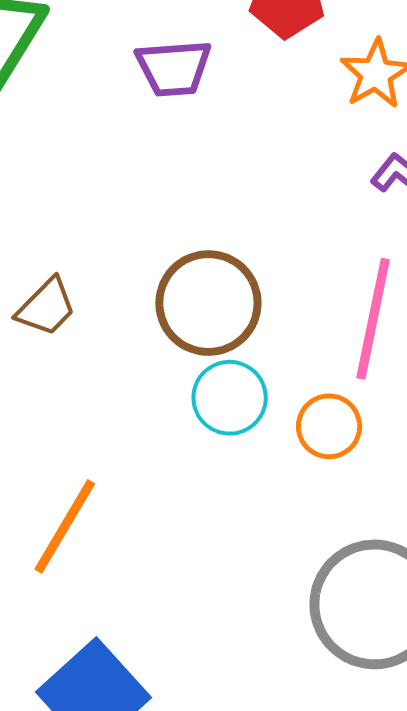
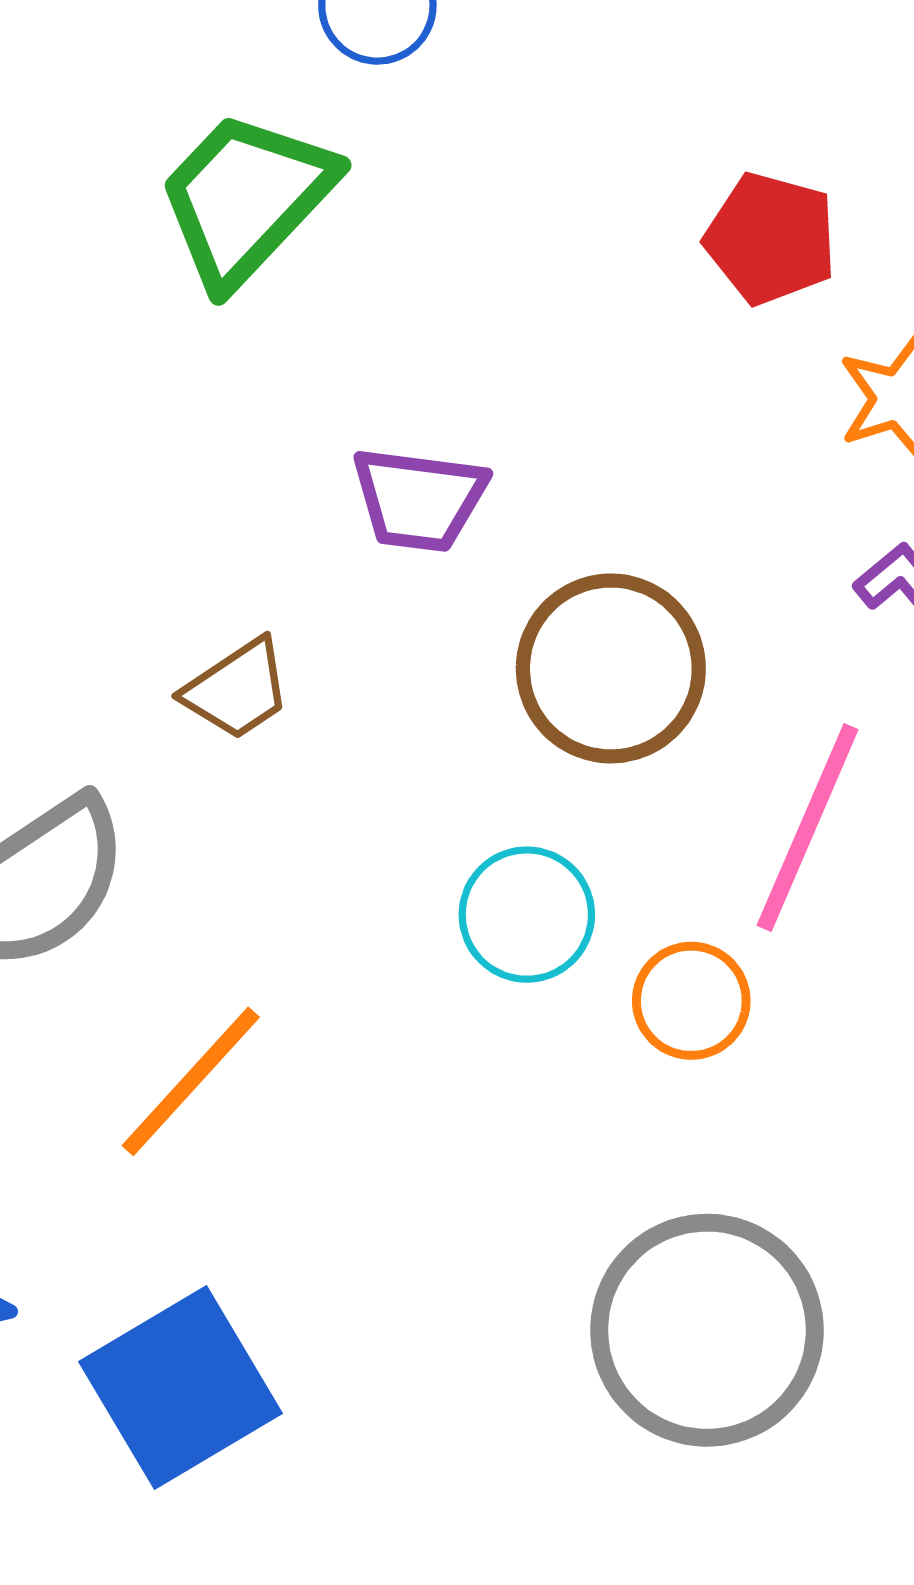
purple trapezoid: (174, 68) -> (419, 499), moved
brown circle: (208, 303) -> (611, 668), moved

